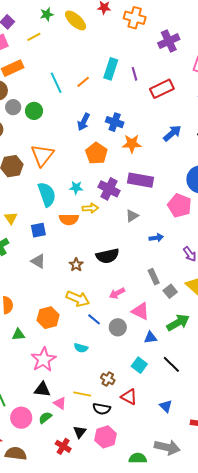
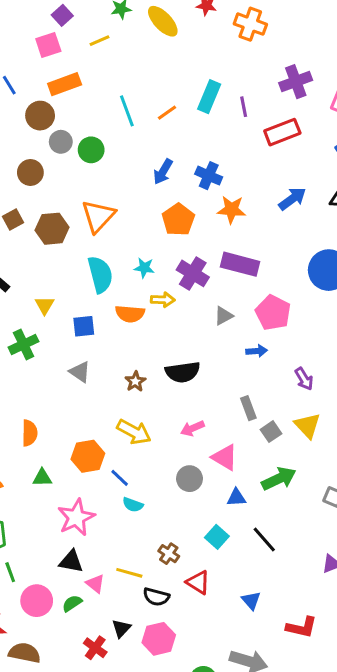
purple cross: (169, 41) -> (296, 82), moved
pink pentagon: (179, 206) -> (273, 313), moved
blue line: (94, 319) -> (120, 478), moved

